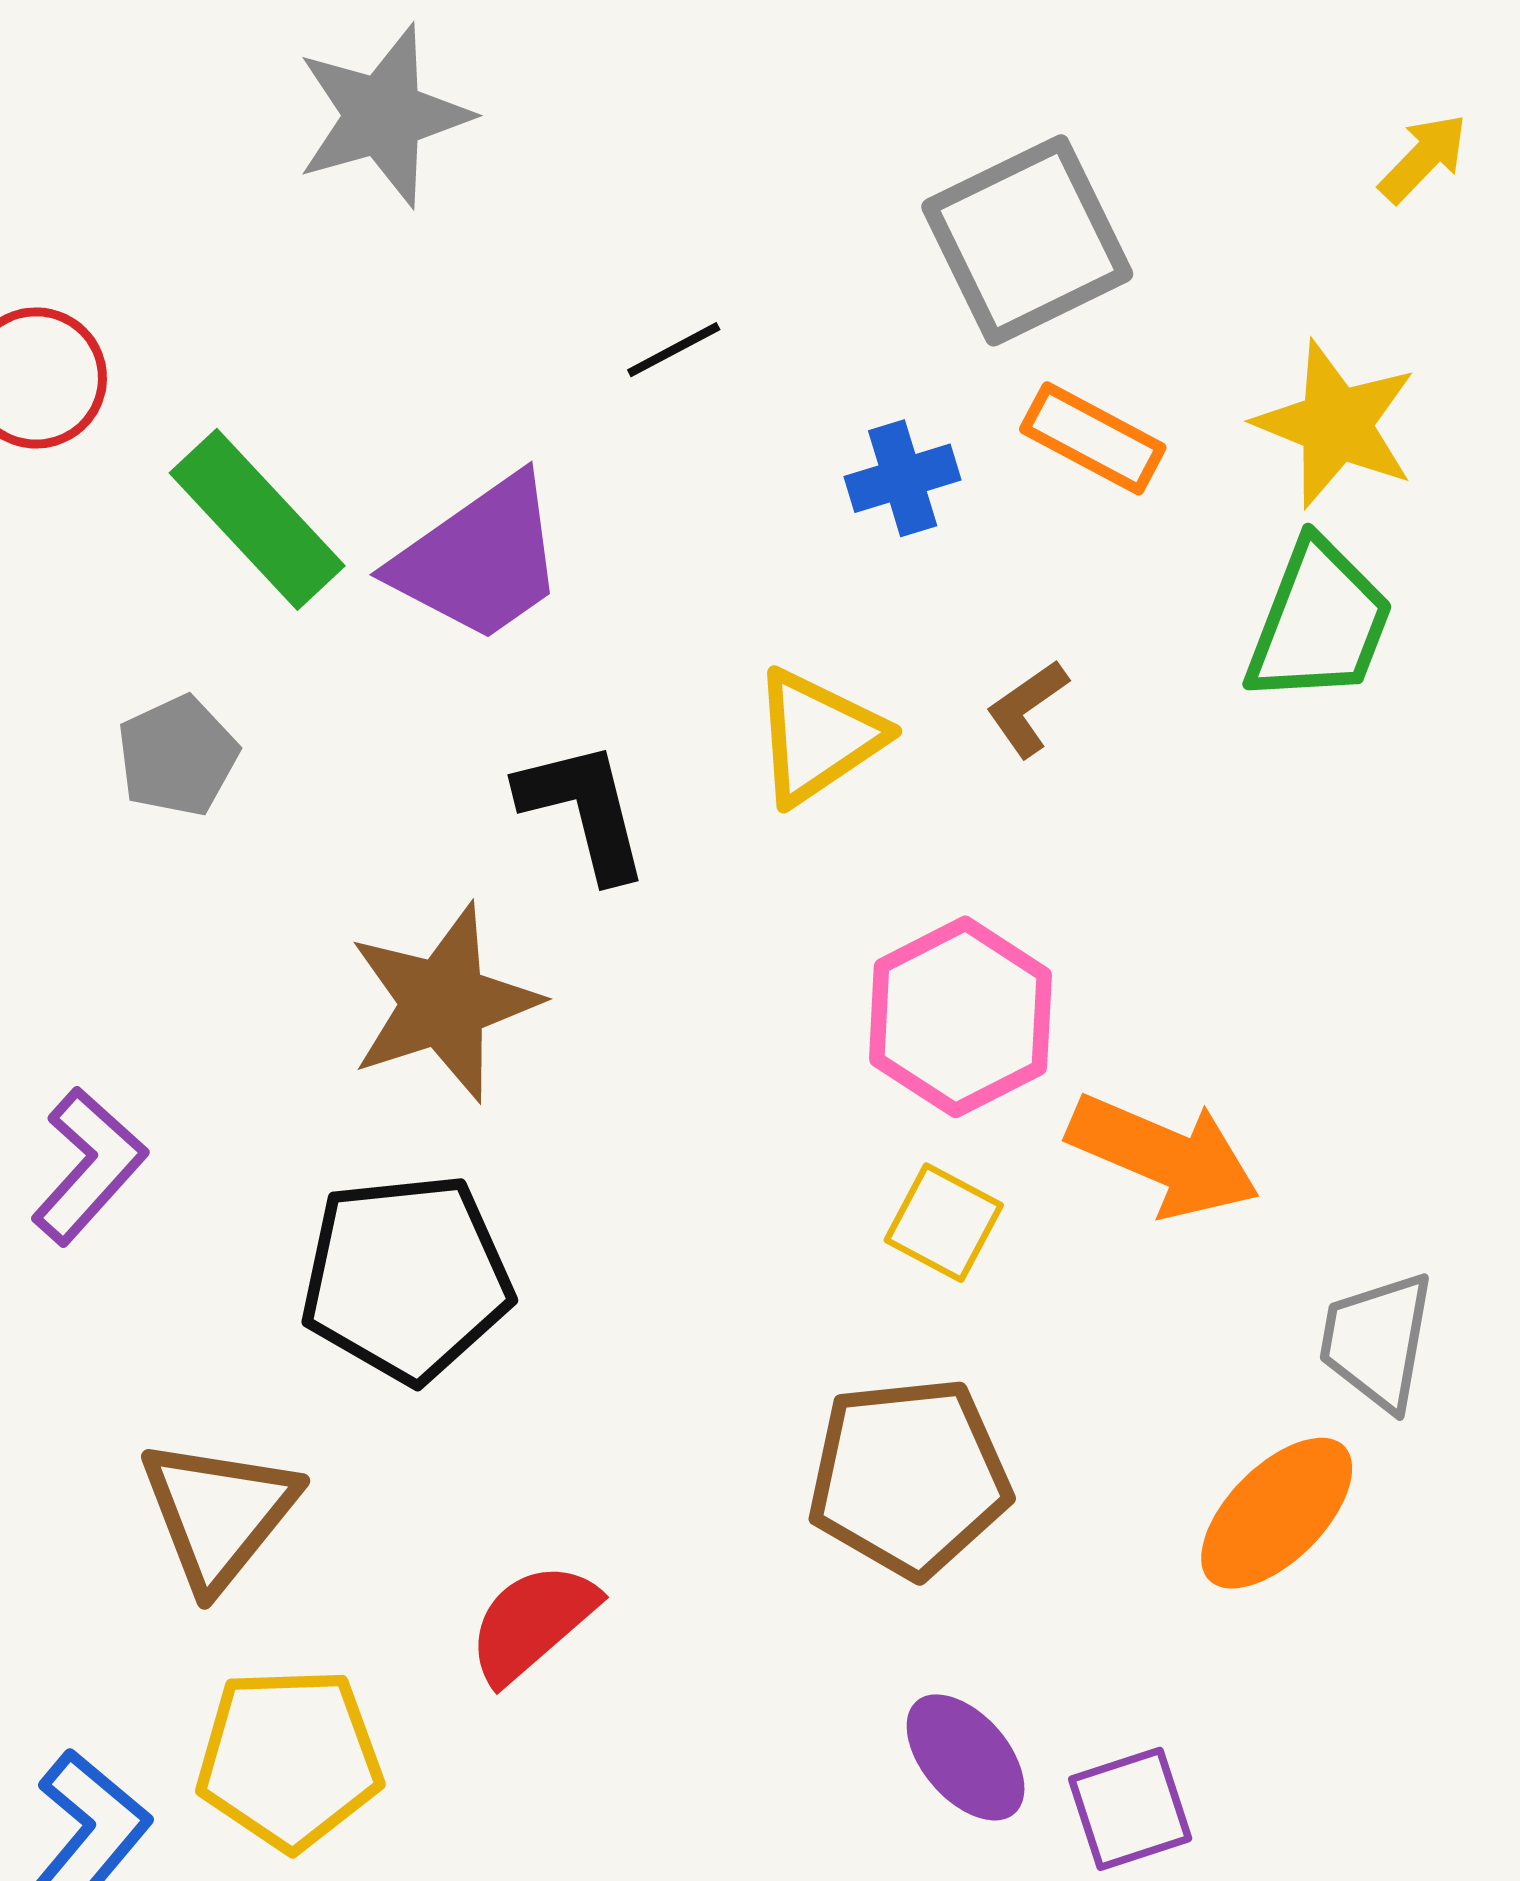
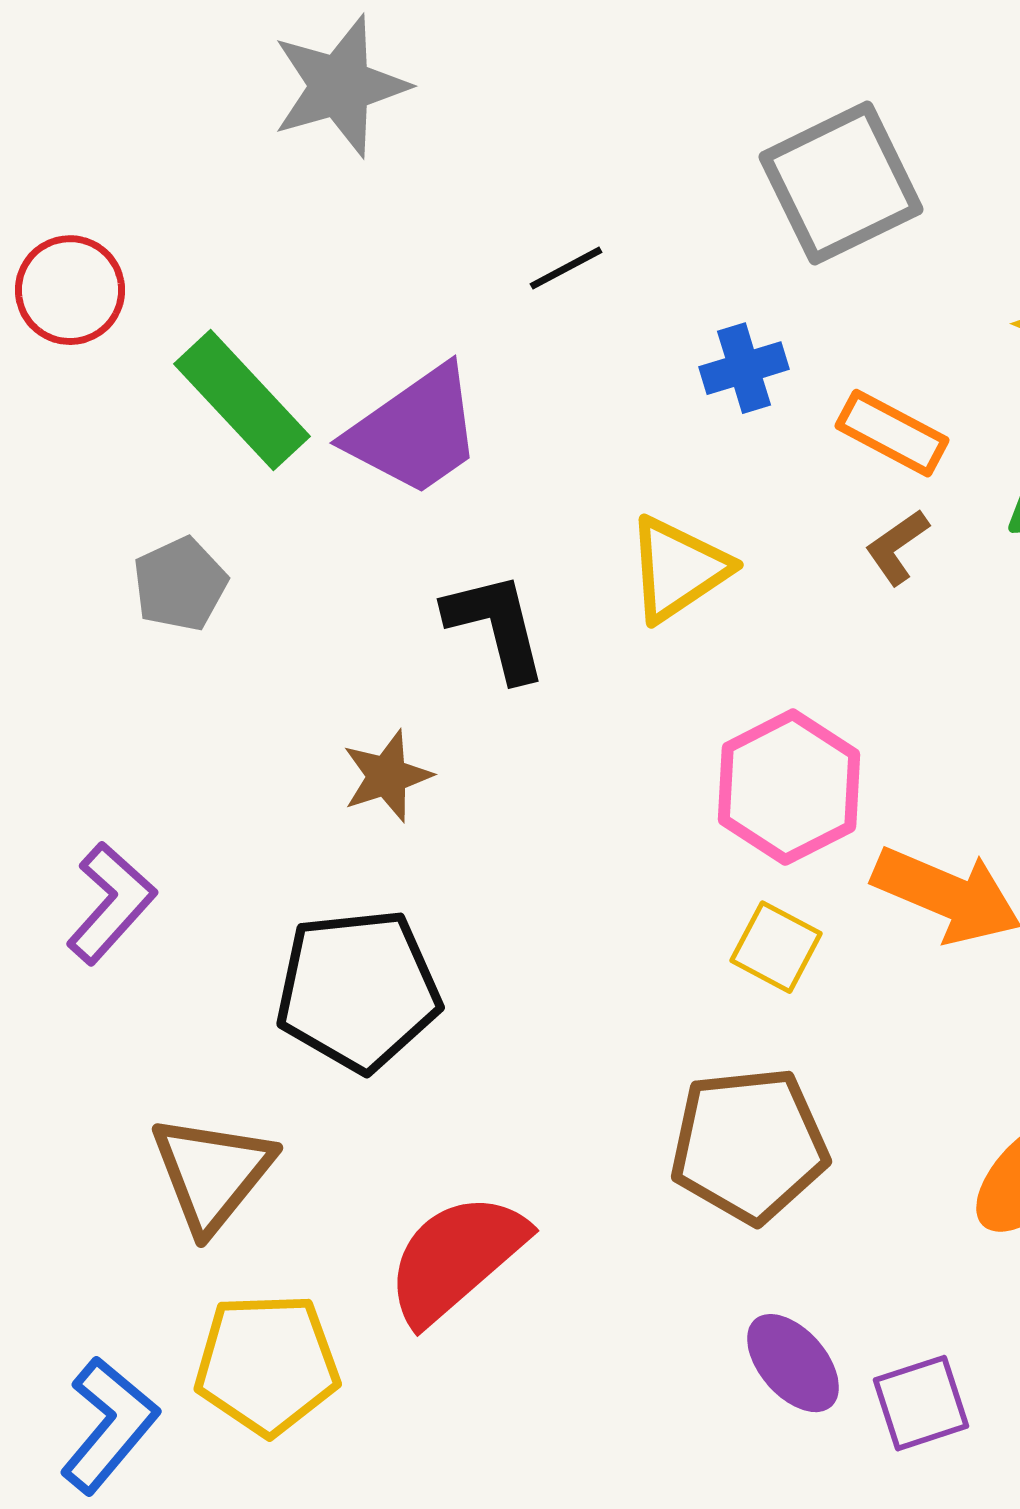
orange rectangle: (1093, 438) -> (892, 433), moved
brown L-shape: (1027, 708) -> (897, 547), moved
brown star: (444, 1003) -> (387, 776), size x0.6
red semicircle: (532, 1622) -> (456, 1258), size x1.4

